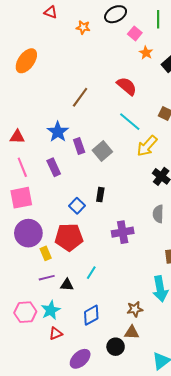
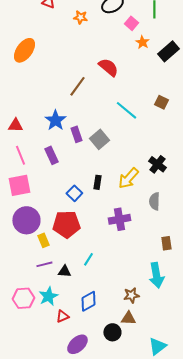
red semicircle: (127, 86) -> (108, 67), moved
yellow arrow: (147, 146) -> (128, 178), moved
red triangle: (56, 333) -> (62, 316), moved

